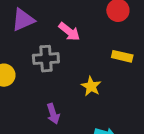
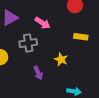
purple arrow: (53, 114) -> (38, 73), moved

